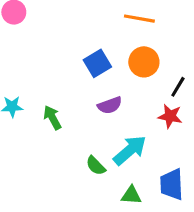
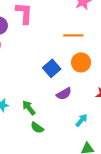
cyan arrow: (130, 150) -> (82, 120), size x0.6
green semicircle: (96, 166) -> (37, 128), moved

